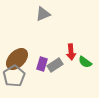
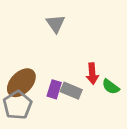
gray triangle: (43, 14) -> (55, 24), turned -42
gray rectangle: (55, 65) -> (71, 91), turned 56

